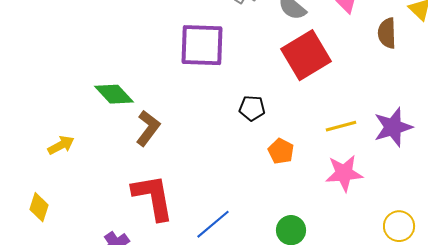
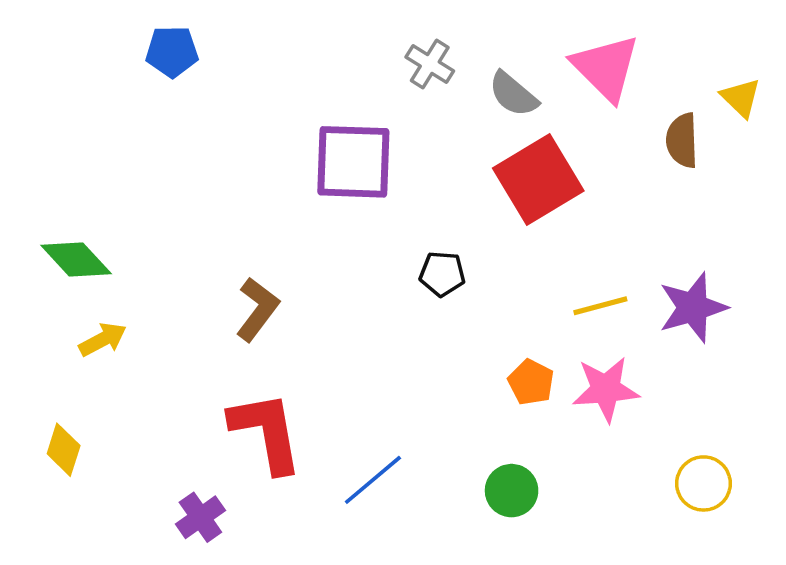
green diamond: (114, 94) -> (76, 260), moved
orange pentagon: (281, 151) -> (531, 382), moved

